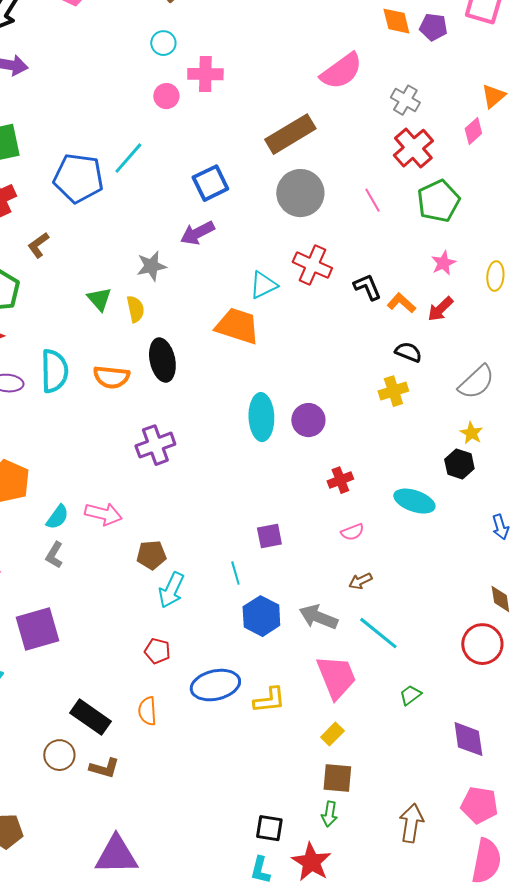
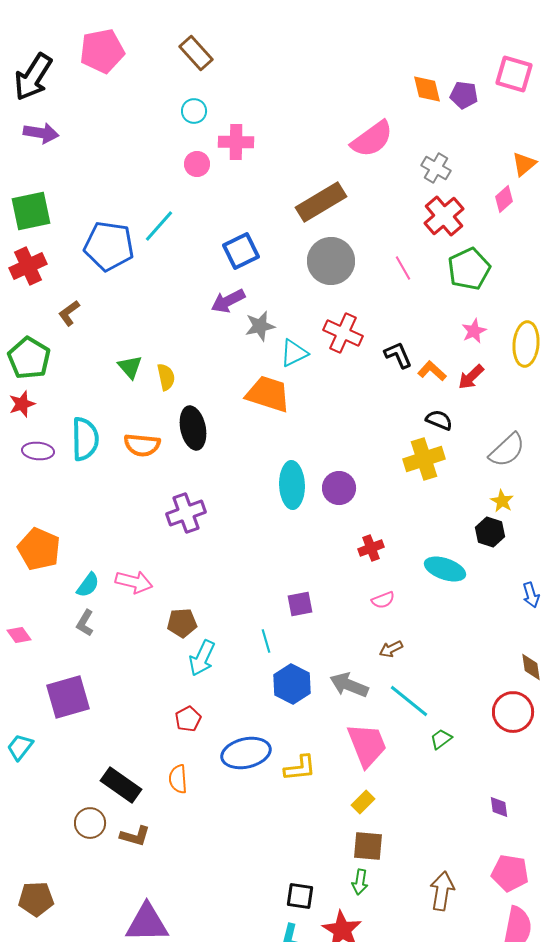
gray star: (151, 266) -> (260, 326), moved
yellow ellipse: (495, 276) -> (526, 344), size x1.5
yellow cross: (393, 391) -> (424, 459), size x1.4
red pentagon: (157, 651) -> (188, 719), turned 30
green trapezoid: (410, 695) -> (441, 739), moved
purple diamond: (468, 739) -> (499, 807), size x0.6

